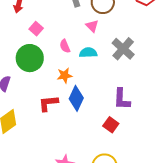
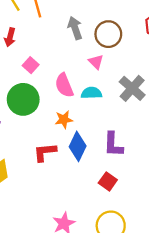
pink semicircle: (65, 46) -> (64, 85), size x1.5
purple L-shape: (122, 99) -> (113, 145), moved
red square: (111, 125) -> (108, 181), moved

